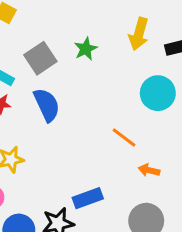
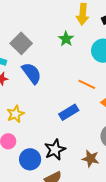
green star: (86, 49) -> (66, 39), moved
blue rectangle: (88, 198) -> (69, 112), moved

